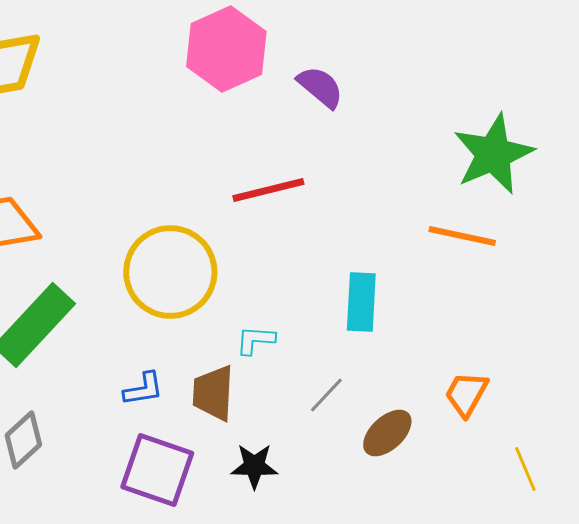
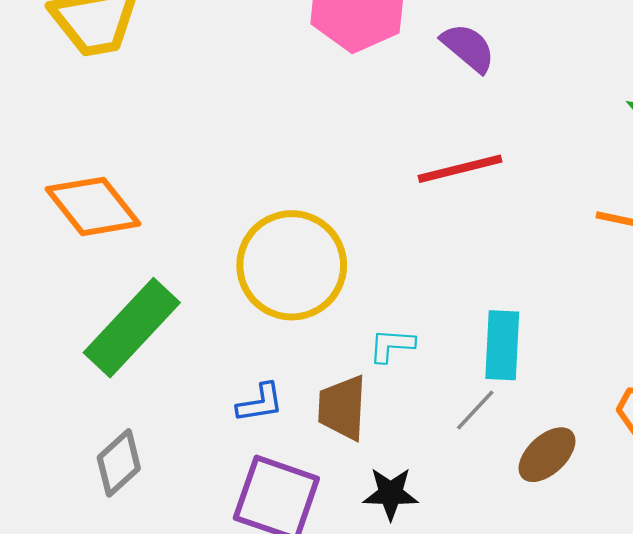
red line: (268, 190) -> (460, 169), moved
cyan rectangle: (361, 302) -> (502, 345), moved

